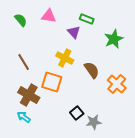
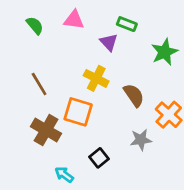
black square: (77, 113) -> (99, 158), moved
cyan arrow: (24, 117) -> (64, 175), moved
gray star: (94, 122) -> (141, 140), moved

